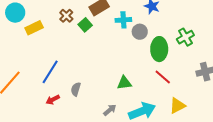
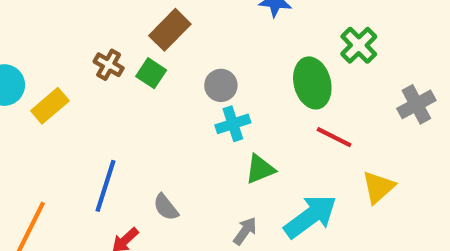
cyan cross: (123, 20) -> (233, 124), moved
gray circle: (140, 32) -> (221, 85), moved
gray semicircle: (76, 89) -> (166, 207), turned -40

